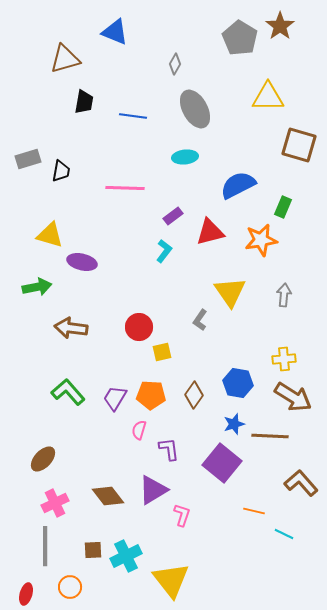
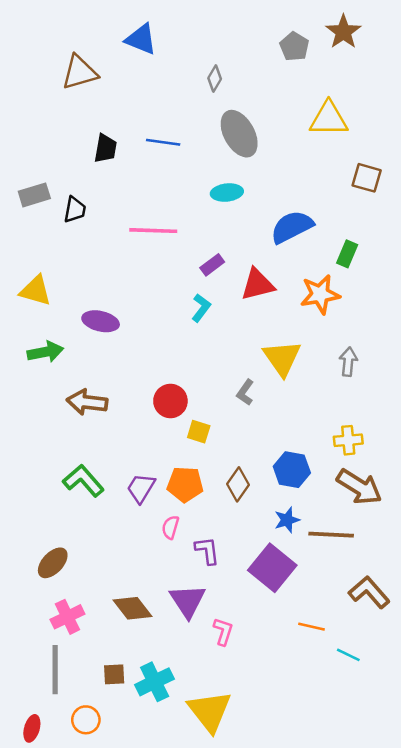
gray pentagon: (240, 38) -> (294, 47), size x0.7
black trapezoid: (84, 102) -> (105, 148), moved
brown square: (299, 145) -> (367, 178), size x0.7
yellow triangle: (50, 235) -> (36, 291), moved
yellow square: (162, 352) -> (199, 432), turned 30
purple triangle: (153, 490) -> (188, 601), turned -32

